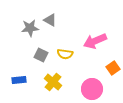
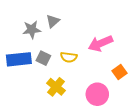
gray triangle: (50, 20) -> (53, 21), turned 48
blue rectangle: (19, 80) -> (19, 59), moved, size x1.6

